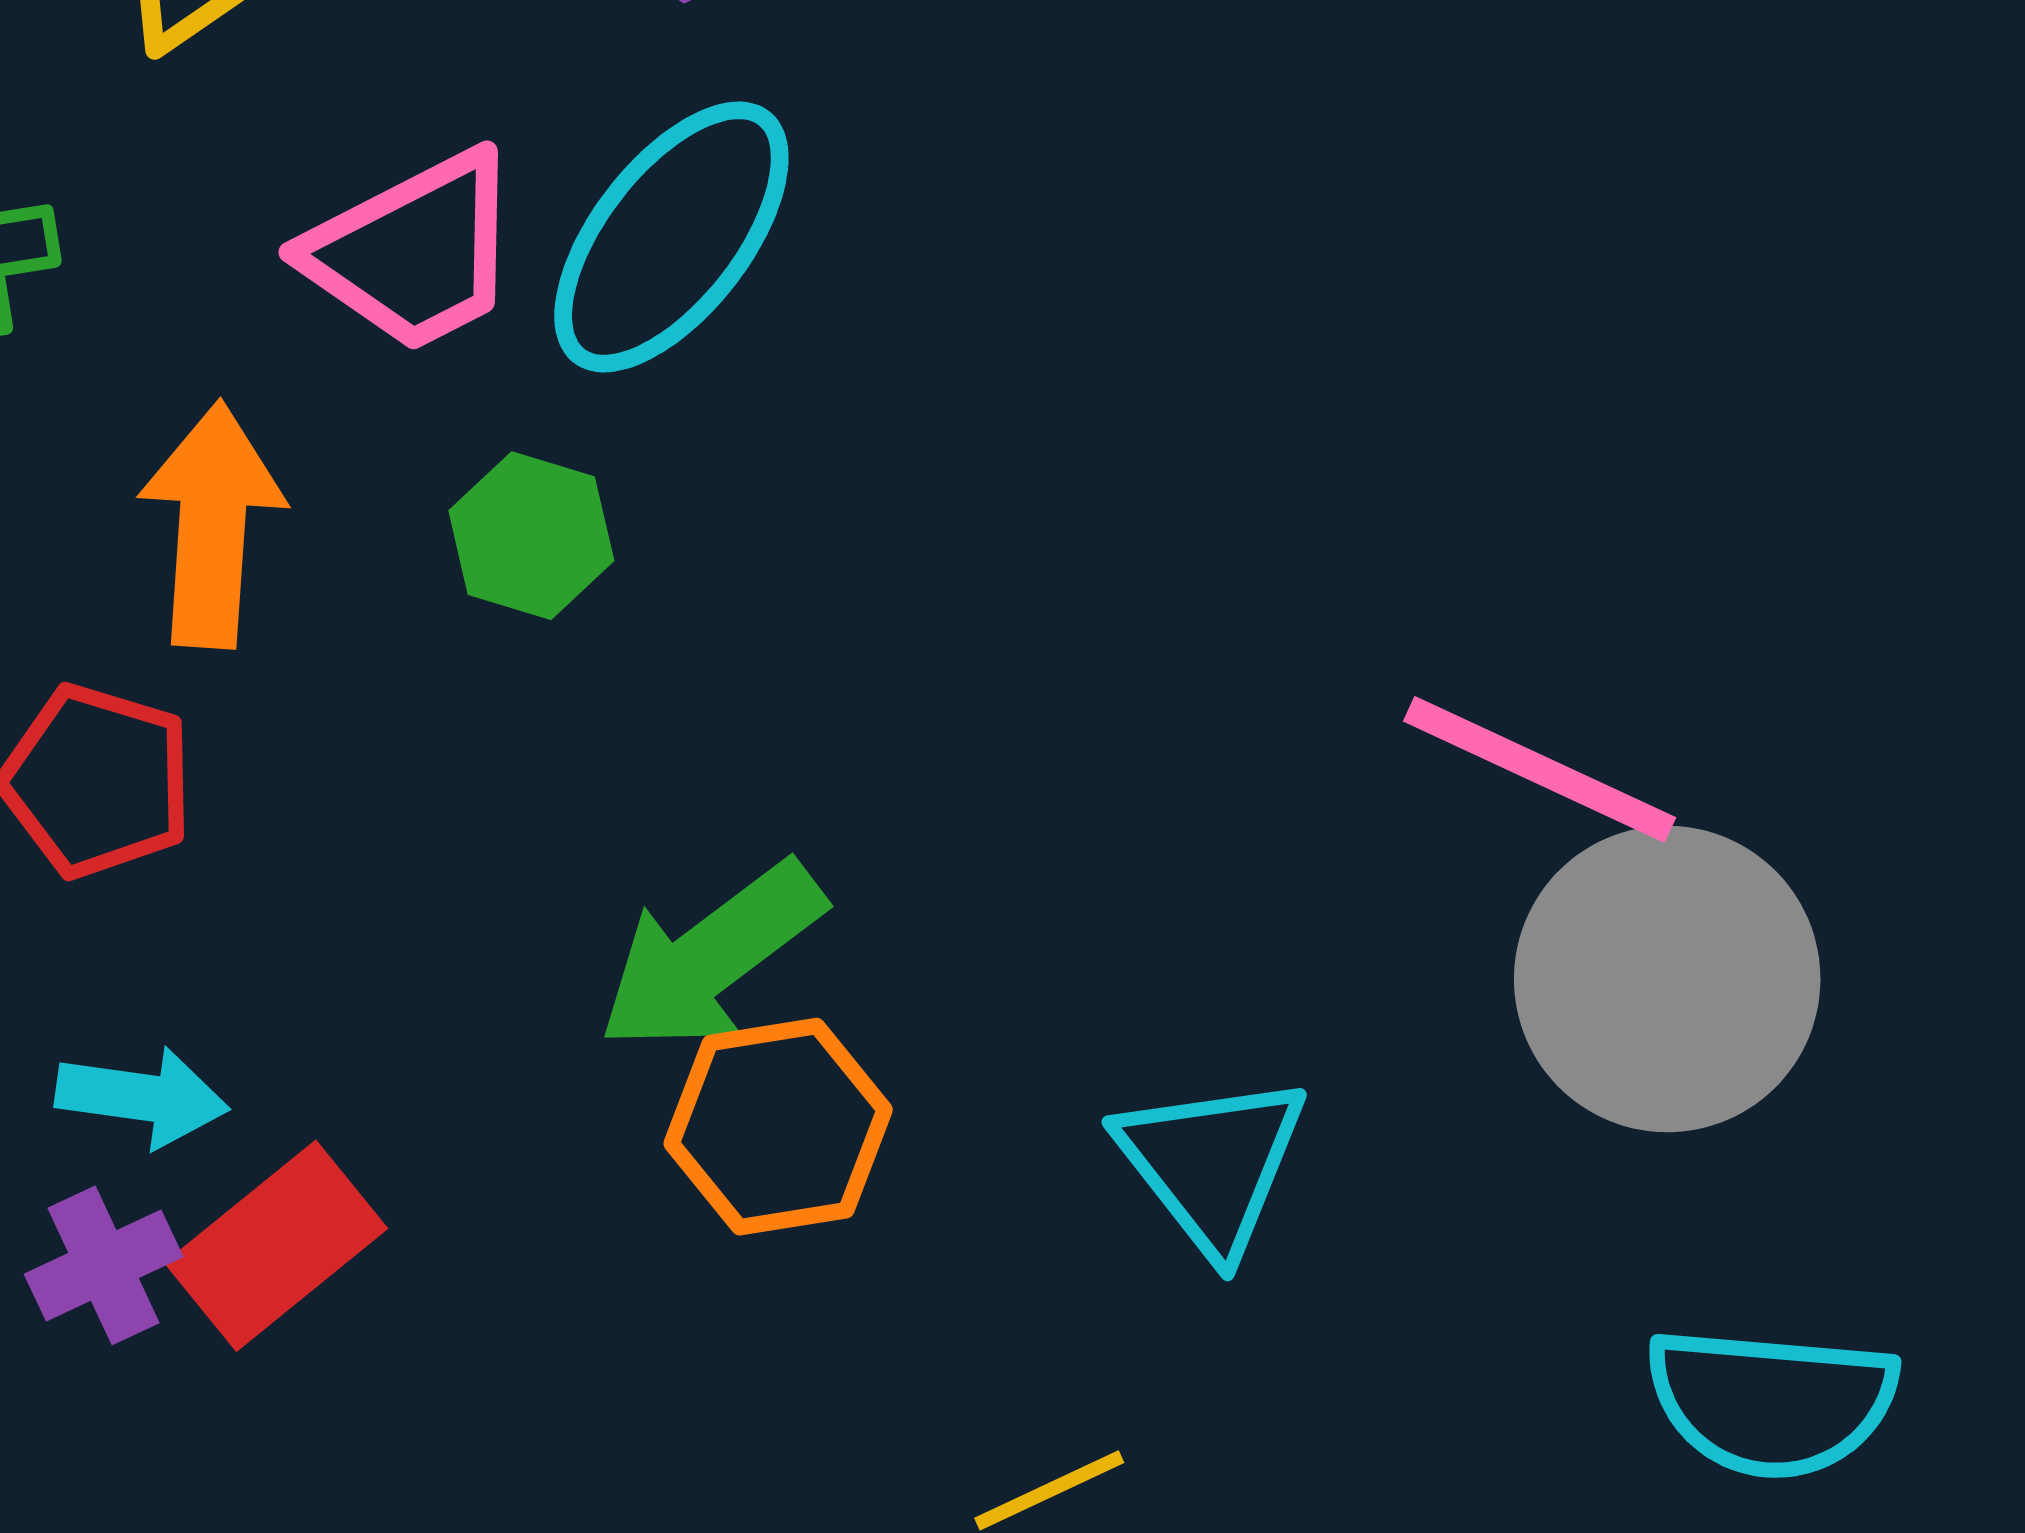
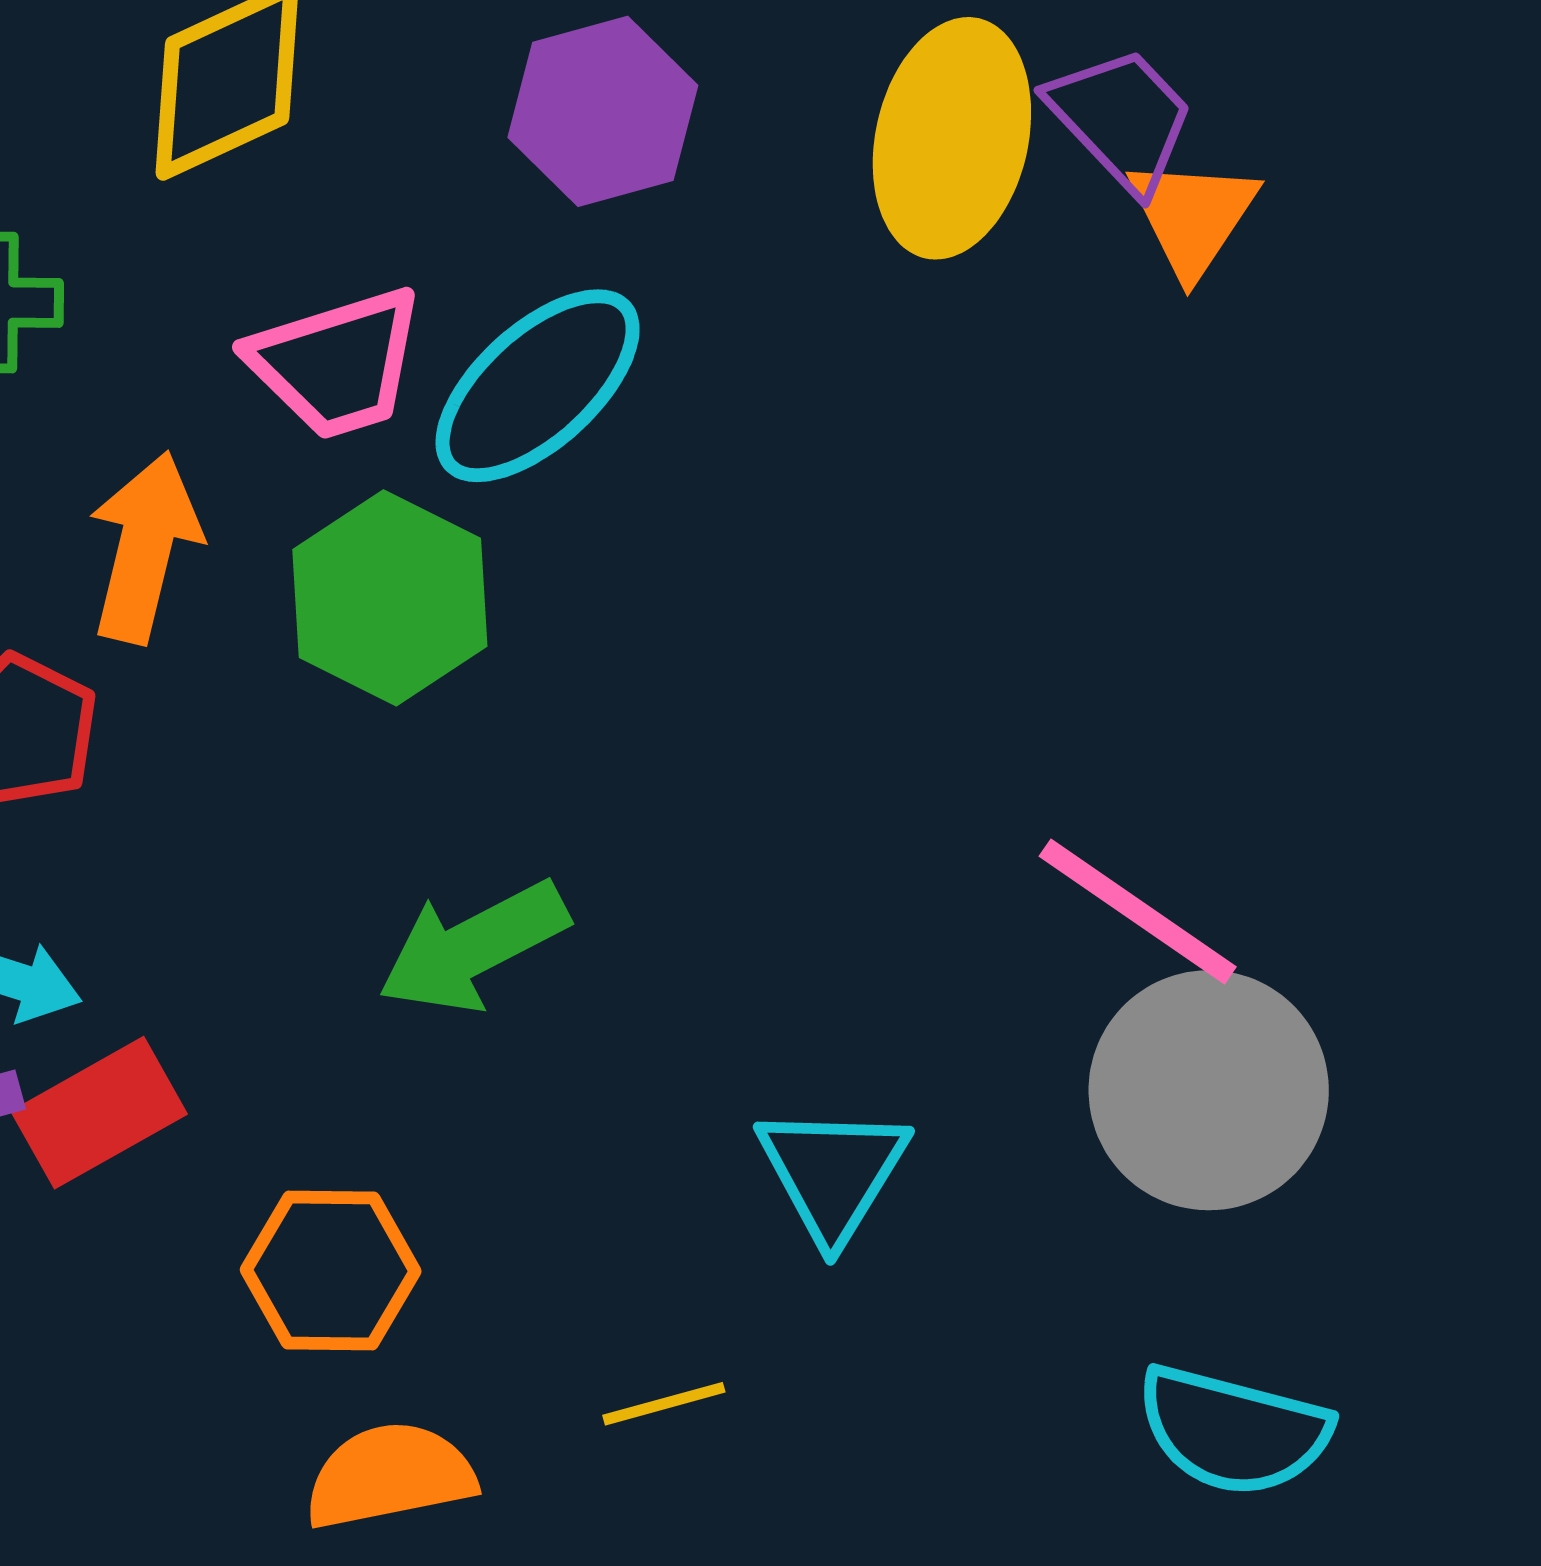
green hexagon: (531, 536) -> (390, 598), size x1.6
orange hexagon: (778, 1127) -> (331, 1271), moved

